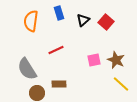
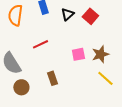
brown star: (116, 60) -> (100, 54), turned 30
brown rectangle: (59, 84) -> (52, 78), moved, turned 72

